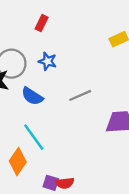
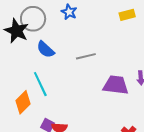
blue star: (48, 61) -> (69, 12), moved

